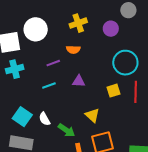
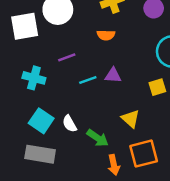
purple line: (53, 63) -> (67, 57), moved
cyan cross: (15, 69) -> (34, 78), moved, turned 30
cyan line: (49, 86) -> (88, 80), moved

